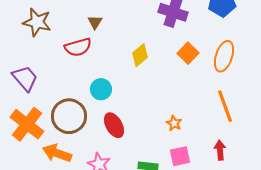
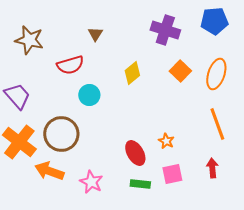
brown triangle: (95, 22) -> (95, 34), moved
cyan circle: (101, 89) -> (89, 95), moved
red ellipse: (114, 125) -> (135, 153), moved

